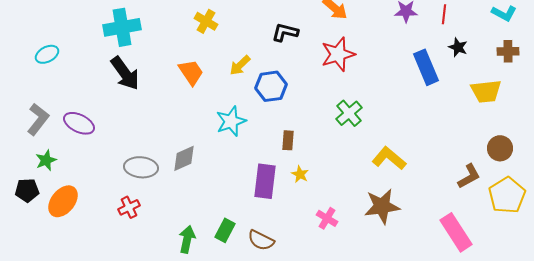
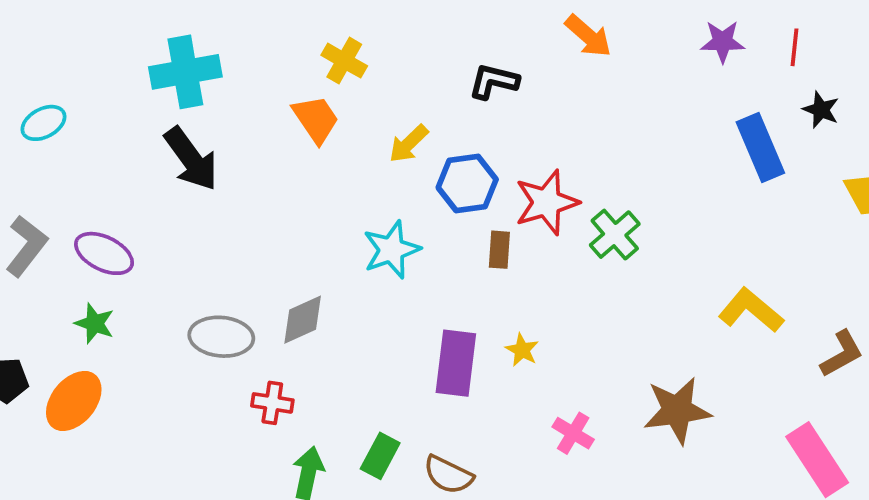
red star: (338, 54) -> (547, 202), moved
orange trapezoid: (191, 72) -> (316, 119), moved
brown rectangle: (288, 140) -> (499, 250), moved
yellow L-shape: (389, 158) -> (751, 310), moved
green star: (46, 160) -> (95, 323), moved, turned -30
red cross: (129, 207) -> (272, 403), moved, turned 35

